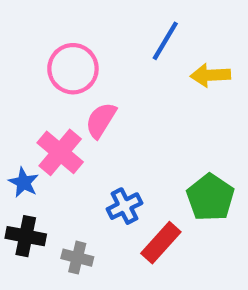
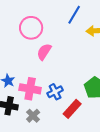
pink cross: (60, 152) -> (30, 89), moved, turned -30
gray cross: (77, 258) -> (33, 116), turned 32

